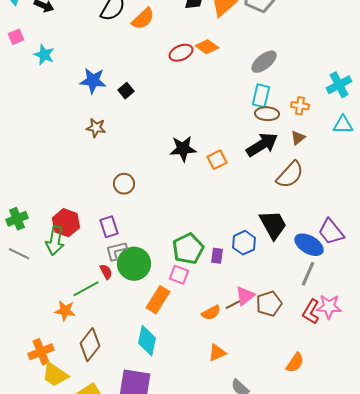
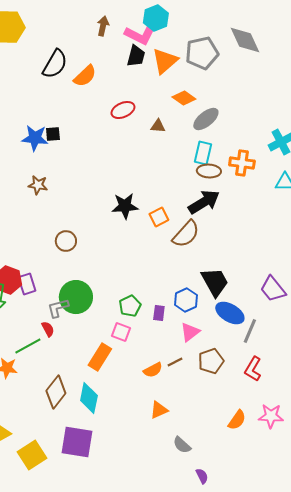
orange diamond: (207, 47) -> (184, 98), moved
black square: (126, 91) -> (53, 134), moved, turned 35
orange cross: (300, 106) -> (242, 163), size x1.4
brown triangle: (298, 138) -> (158, 126), moved, turned 42
brown semicircle: (290, 175) -> (186, 234), moved
purple rectangle: (109, 227) -> (27, 284), moved
blue ellipse: (309, 245) -> (230, 313), moved
green pentagon: (188, 249) -> (130, 306), size x0.7
green circle: (134, 264) -> (76, 297), moved
pink triangle: (245, 296) -> (190, 332), moved
pink star: (329, 307) -> (271, 416), moved
brown diamond: (90, 345) -> (56, 392), moved

